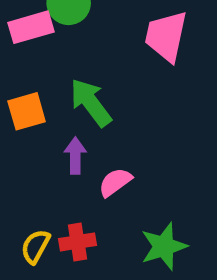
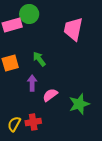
green arrow: (91, 102) -> (39, 59), size x0.7
green star: (164, 246) -> (79, 104), moved

